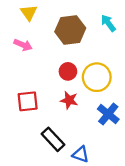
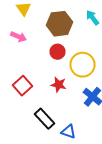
red circle: (68, 71) -> (58, 52), moved
red square: (28, 101) -> (22, 86), turned -36

